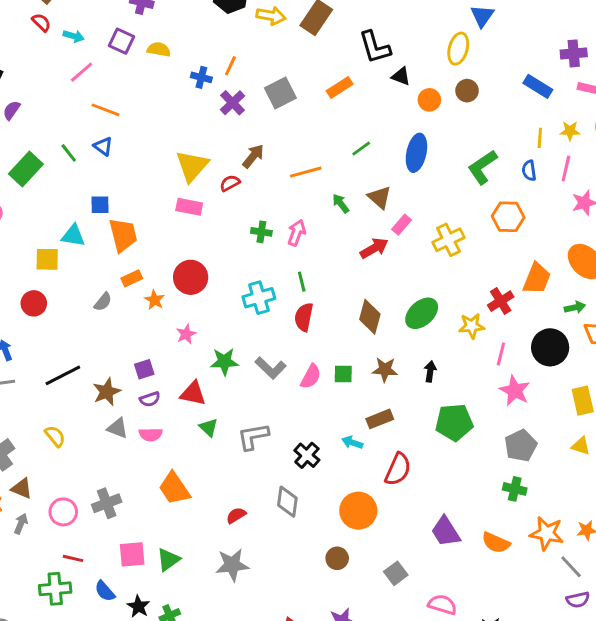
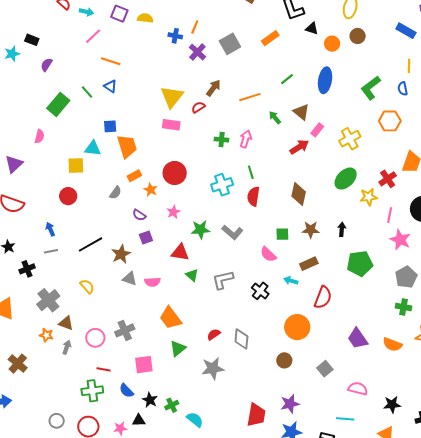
green ellipse: (422, 313) -> (346, 179), moved
pink semicircle: (311, 376) -> (268, 254), moved, turned 108
purple semicircle: (150, 399) -> (139, 215), moved, turned 56
gray diamond: (287, 502) -> (241, 339), moved
green triangle: (168, 560) -> (178, 348), moved

